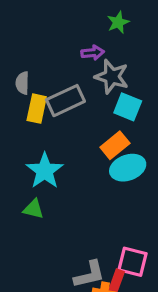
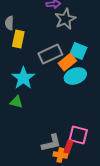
gray star: (112, 77) -> (65, 19), turned 30
gray rectangle: (65, 101) -> (50, 54), moved
cyan square: (128, 107) -> (78, 51), moved

